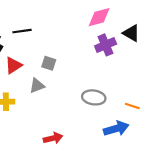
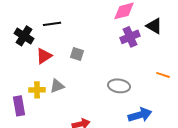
gray triangle: (37, 86) -> (57, 86), moved
orange line: (132, 106) -> (163, 75), moved

